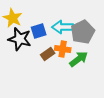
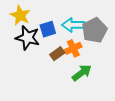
orange cross: (63, 49) -> (73, 48), turned -35
green arrow: (79, 59) -> (82, 73), moved

